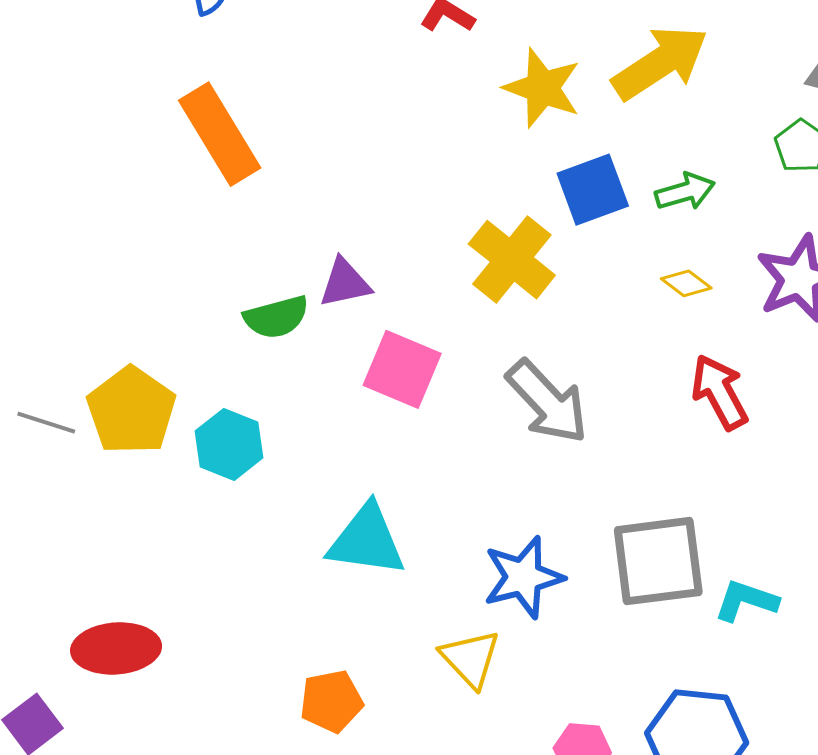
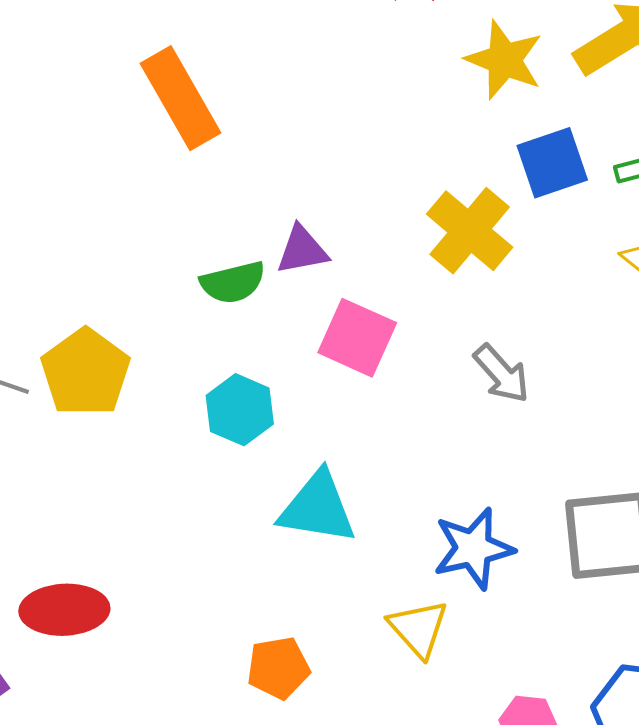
gray arrow: (547, 402) -> (502, 374), size x0.7
cyan hexagon: (229, 444) -> (240, 410), moved

